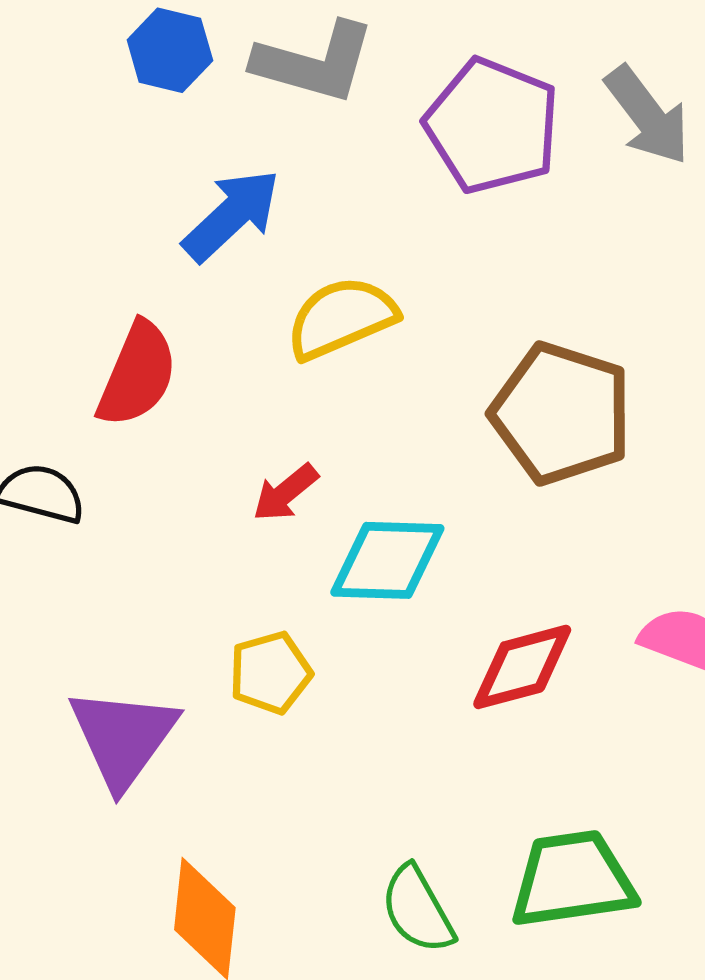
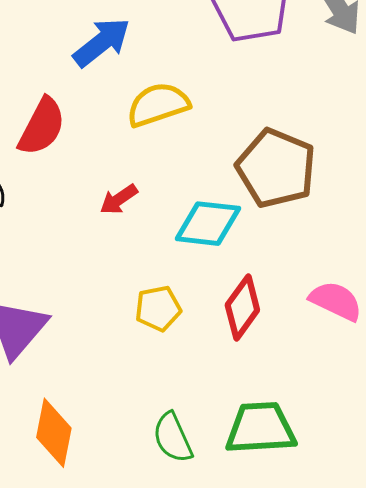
cyan diamond: (387, 560) -> (208, 224), moved
red diamond: (522, 667) -> (242, 308), turned -44
yellow pentagon: (270, 673) -> (158, 308), moved

